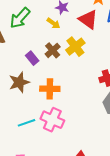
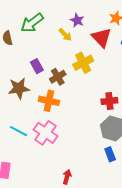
brown cross: (53, 50) -> (58, 77), moved
cyan line: (26, 123) -> (19, 131), turned 36

